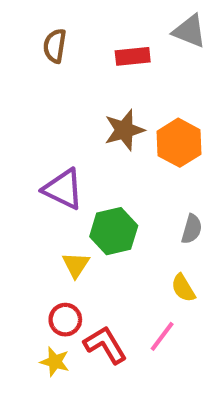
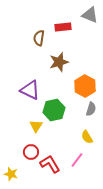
brown semicircle: (55, 46) -> (39, 38), moved
orange hexagon: (179, 143) -> (85, 86), moved
yellow star: (55, 362) -> (11, 174), moved

